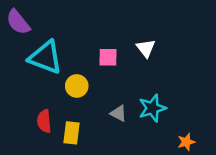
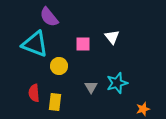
purple semicircle: (18, 22) -> (49, 17), moved
gray triangle: (118, 113) -> (91, 87), turned 32

